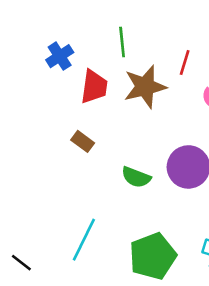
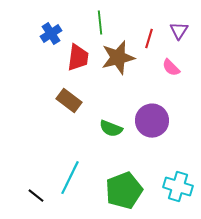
brown rectangle: (83, 141) -> (69, 101), size x1.4
black line: (21, 263) -> (36, 196), moved

